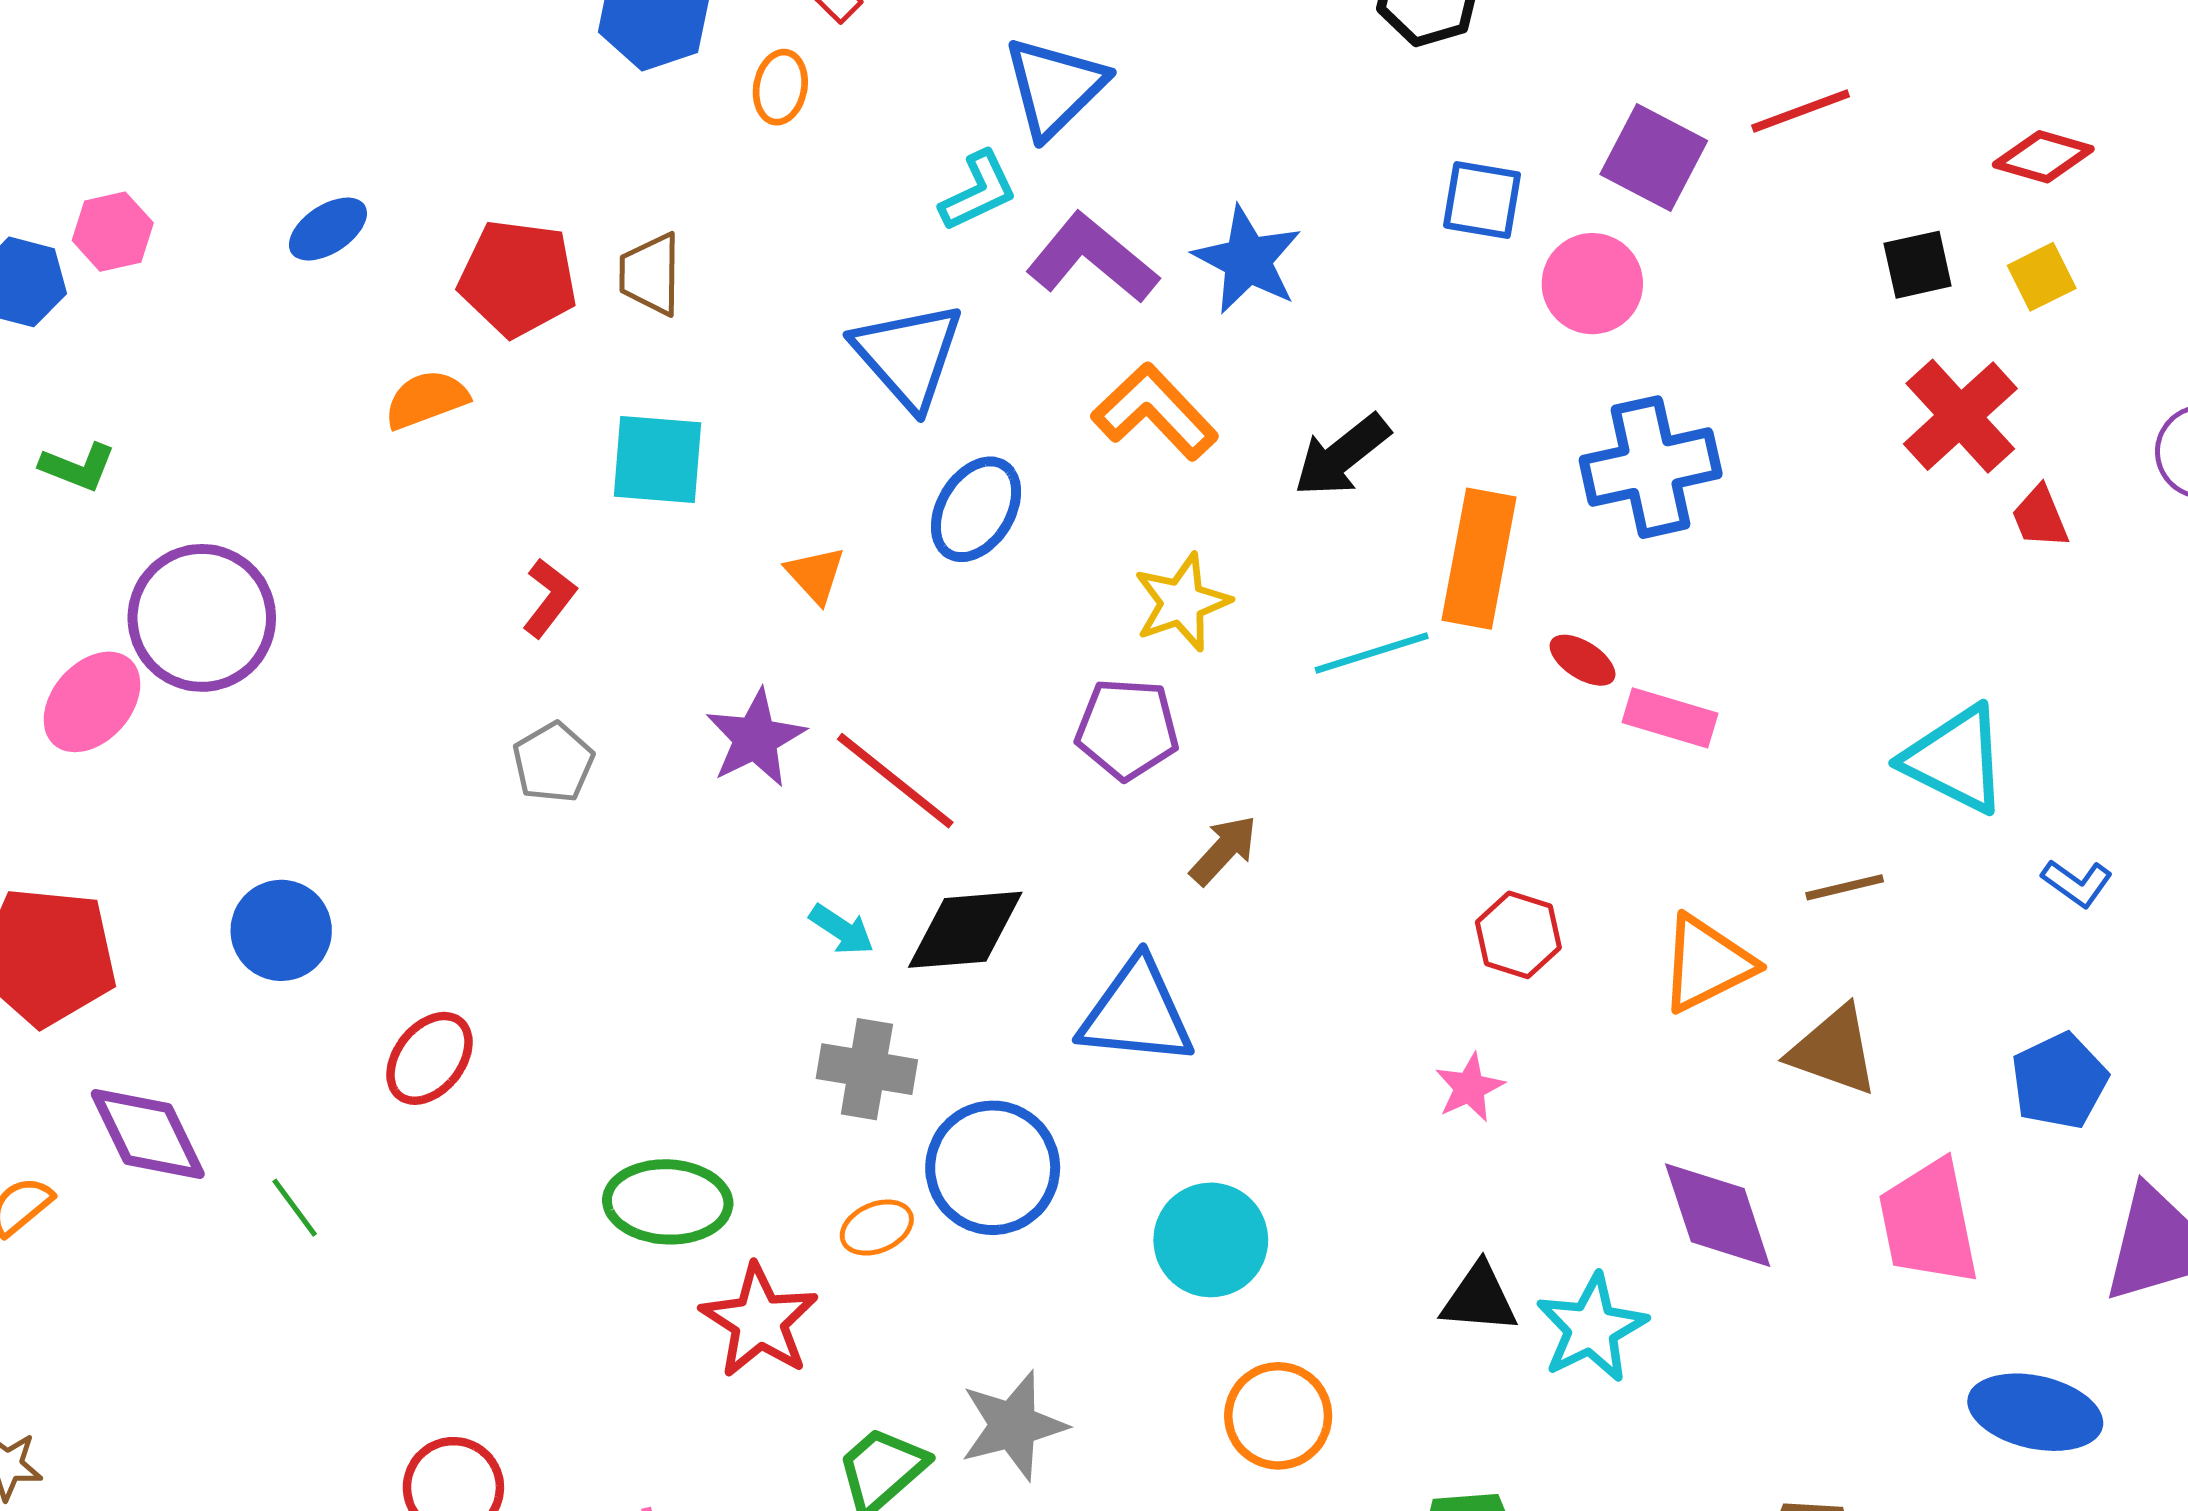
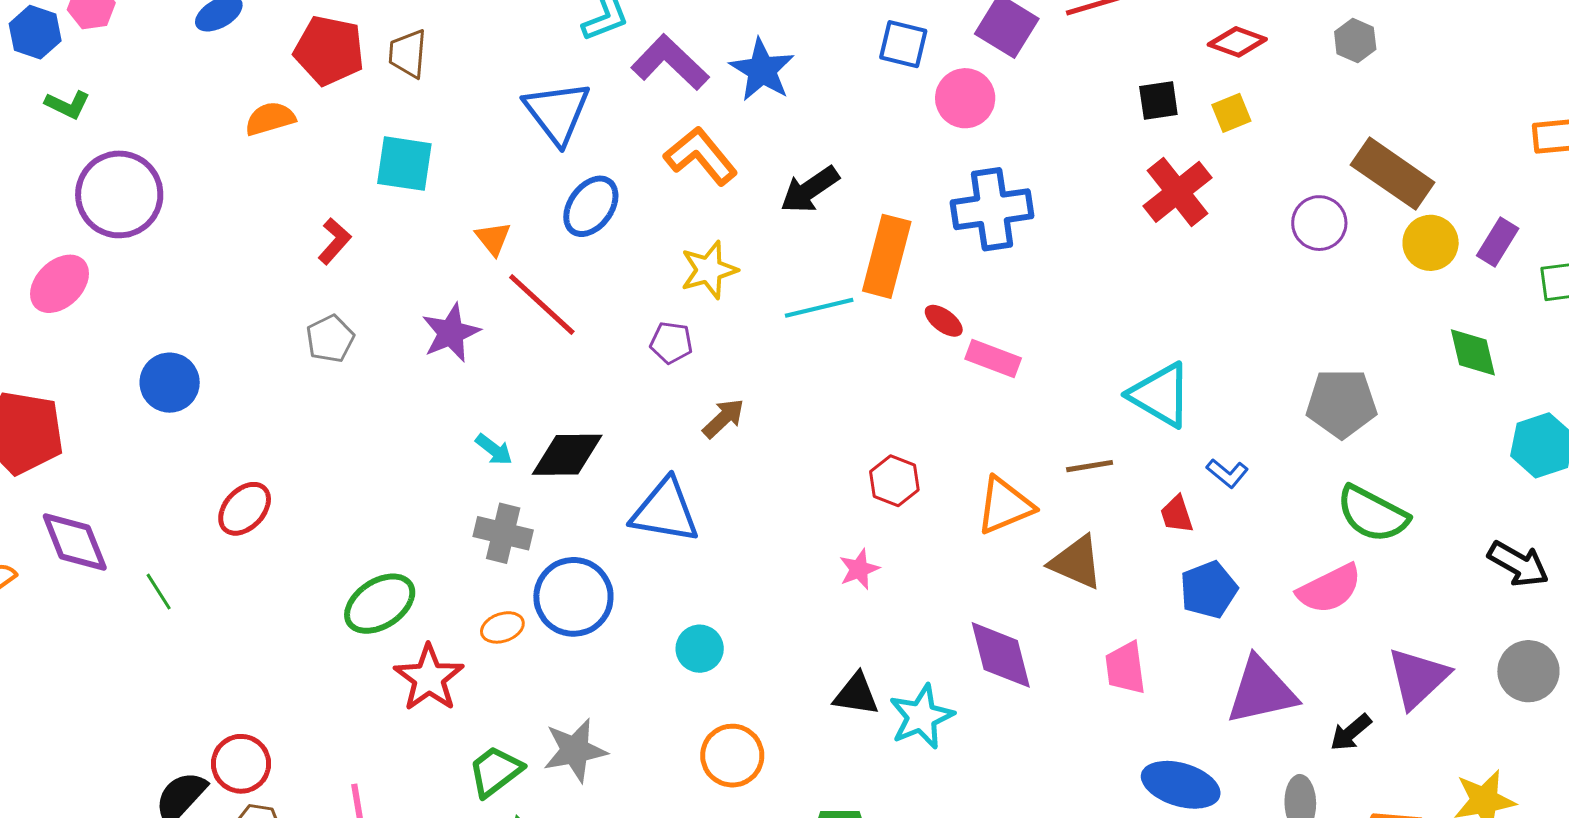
green L-shape: (78, 467) -> (68, 105), moved
red trapezoid: (2040, 517) -> (1177, 514), moved
purple circle: (202, 618) -> (119, 194), moved
purple pentagon: (1127, 729) -> (671, 343), size x0.7
red line: (895, 781) -> (542, 305), moved
blue circle: (281, 930) -> (170, 383), moved
green ellipse: (668, 1202) -> (380, 604), turned -40
pink trapezoid: (1929, 1222) -> (1125, 668), size x0.7
cyan circle: (1211, 1240) -> (700, 649), size x0.7

